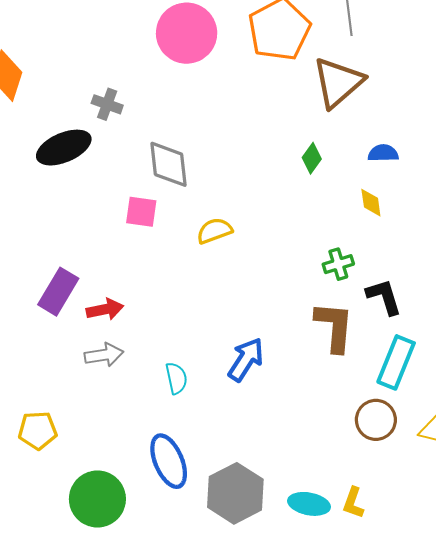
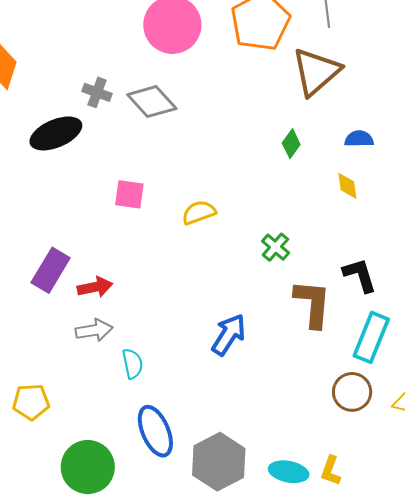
gray diamond: (168, 164) -> (152, 102), moved, turned -36
green cross: (338, 264) -> (276, 247), moved, turned -32
cyan semicircle: (176, 378) -> (132, 364), moved

